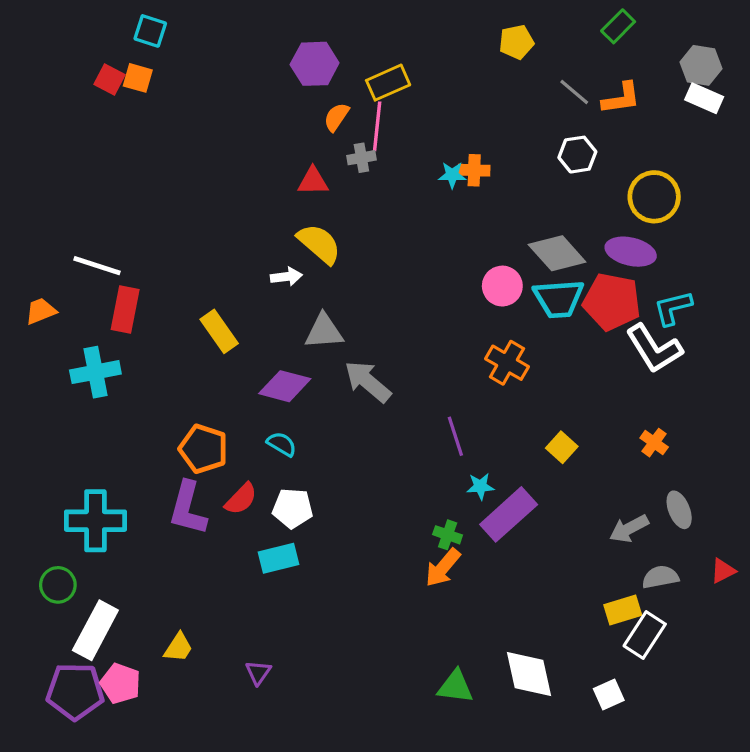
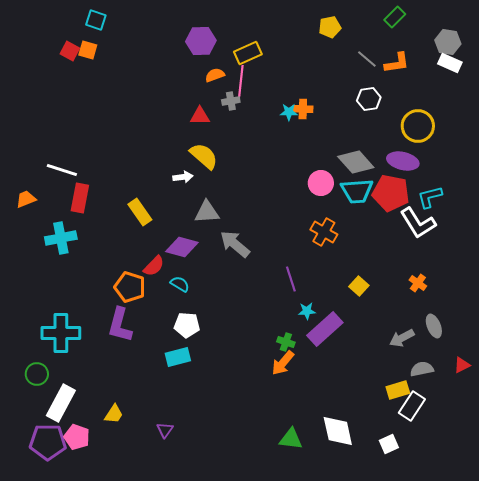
orange semicircle: (336, 117) -> (215, 75), turned 36
red semicircle: (241, 499) -> (154, 266), moved

